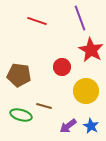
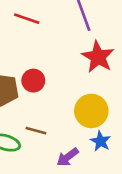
red circle: (62, 67) -> (33, 81), moved
blue star: (91, 126) -> (101, 141), moved

